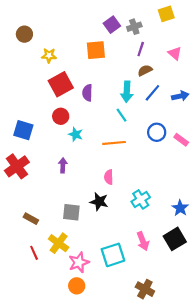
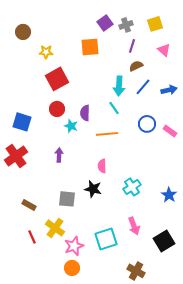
yellow square: (166, 14) -> (155, 24), moved
purple semicircle: (87, 93) -> (85, 113), moved
black square: (175, 239) -> (164, 241), moved

